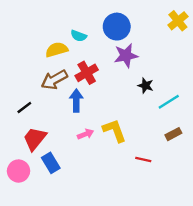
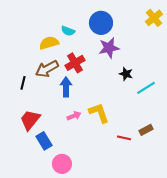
black line: (24, 107) -> (23, 83), moved, turned -40
brown rectangle: (173, 134) -> (146, 130), moved
pink circle: (18, 171) -> (62, 164), moved

